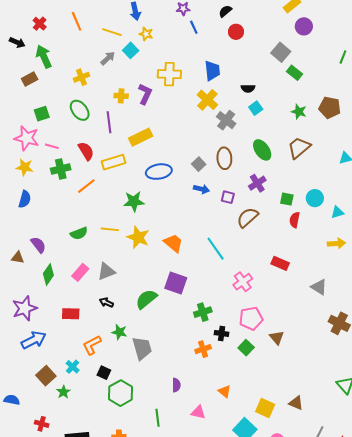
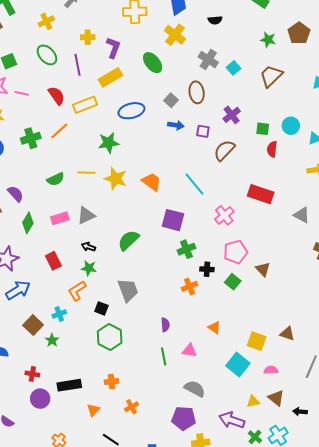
purple L-shape: (145, 94) -> (113, 48), moved
cyan square: (256, 108) -> (234, 68), moved
brown pentagon: (330, 108) -> (299, 33), turned 30
gray cross: (226, 120) -> (208, 60), moved
green ellipse: (262, 150) -> (153, 63), moved
green cross: (61, 169) -> (31, 138), moved
red rectangle: (280, 263) -> (261, 194), size x1.4
pink rectangle: (80, 272) -> (60, 218), turned 36
purple square: (176, 283) -> (173, 220), moved
red rectangle: (71, 314) -> (53, 261), turned 66
green star: (119, 332) -> (89, 268), moved
cyan cross: (73, 367) -> (59, 314), turned 32
black square: (104, 373) -> (101, 308), moved
green line: (157, 418) -> (164, 356), moved

